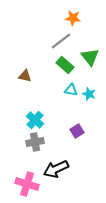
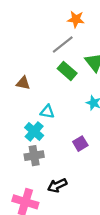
cyan triangle: (71, 90) -> (47, 112), moved
black arrow: (56, 169) -> (57, 185), size x0.7

